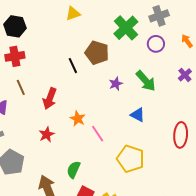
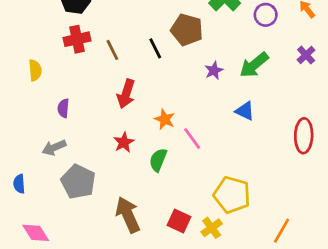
green arrow: (146, 81) -> (254, 65), turned 95
brown line: (21, 87) -> (112, 50), moved
yellow pentagon: (131, 159) -> (232, 195), moved
green semicircle: (73, 170) -> (158, 160), moved

